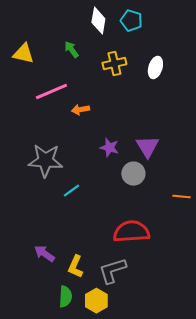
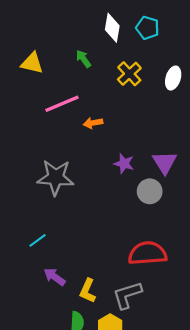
yellow cross: (114, 64) -> (129, 74), turned -30
cyan line: (71, 191) -> (37, 240), moved

